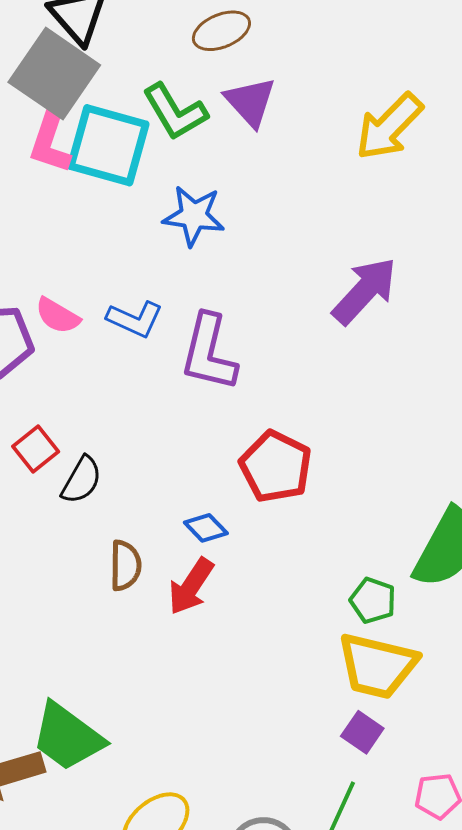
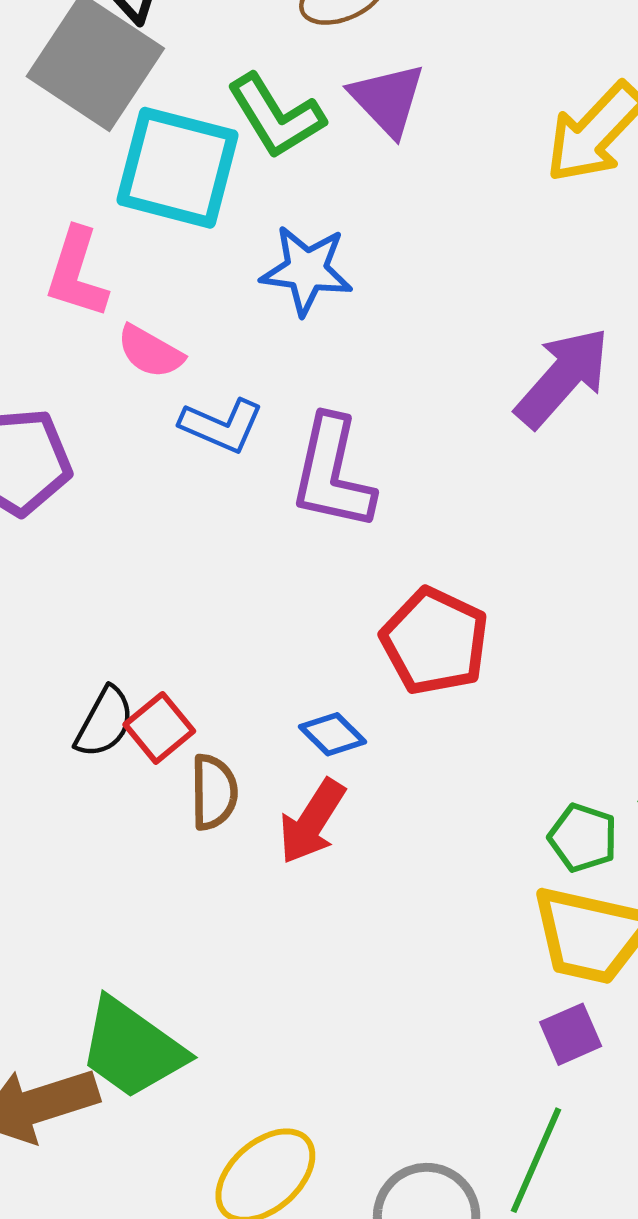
pink L-shape: (50, 143) -> (77, 273), moved
pink semicircle: (58, 316) -> (150, 352), moved
red square: (36, 449) -> (159, 728), moved
black semicircle: (82, 480) -> (104, 722), moved
purple square: (362, 732) -> (571, 1034), turned 33

